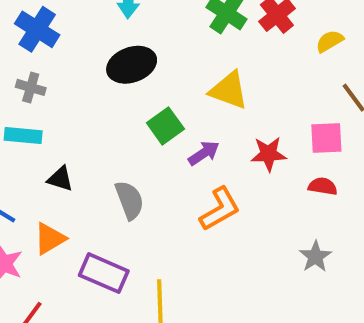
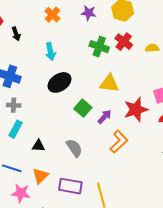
yellow semicircle: (330, 41) -> (152, 48), turned 40
cyan rectangle: (23, 135) -> (15, 129), turned -54
red star: (269, 154) -> (136, 109), size x1.4

